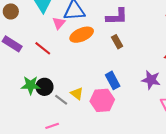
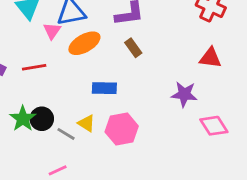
red line: (43, 48) -> (34, 67), turned -42
blue rectangle: (113, 80) -> (104, 88), moved, turned -54
green star: (31, 85) -> (23, 119), turned -30

